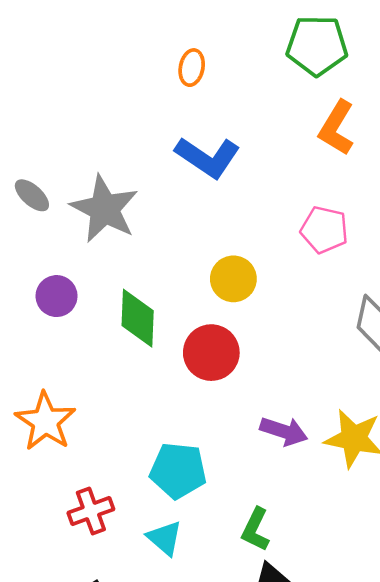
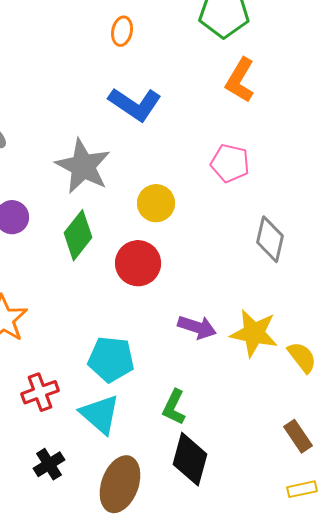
gray star: (104, 209) -> (83, 166), moved
green diamond: (138, 318) -> (78, 235), turned 36
cyan triangle: (165, 538) -> (100, 414), size x1.4

